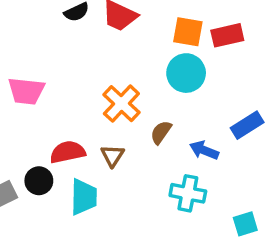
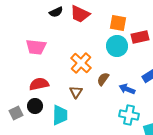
red rectangle: (227, 35) -> (140, 37), moved
pink trapezoid: (26, 91) -> (36, 47), moved
red semicircle: (68, 152) -> (39, 84), moved
cyan cross: (188, 193) -> (129, 115), moved

